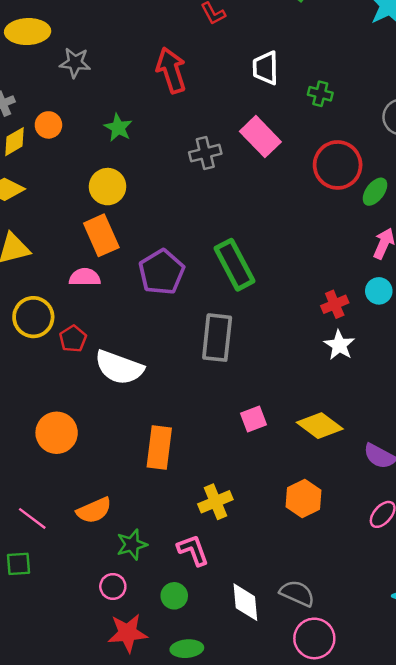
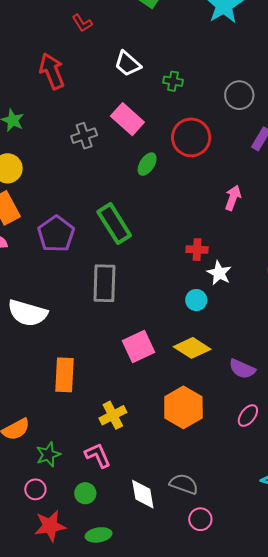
white trapezoid: (266, 68) -> (128, 64), turned -44
green ellipse: (375, 192) -> (147, 164), moved
cyan circle: (379, 291) -> (196, 300), moved
red cross: (335, 304) -> (197, 250), turned 30
white star: (339, 345) -> (219, 273), moved
pink square: (254, 419) -> (139, 347), size x1.5
orange hexagon: (304, 499) -> (183, 407), size x1.4
pink circle: (314, 638) -> (200, 519), size x0.7

